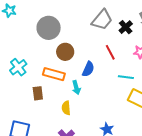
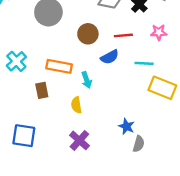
brown circle: (65, 52) -> (88, 34), moved
red line: (110, 52) -> (123, 35), turned -63
blue semicircle: (88, 69) -> (110, 57), moved, turned 42

